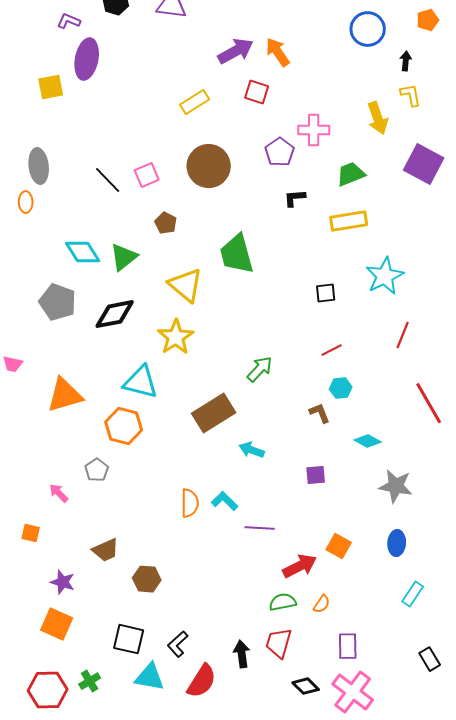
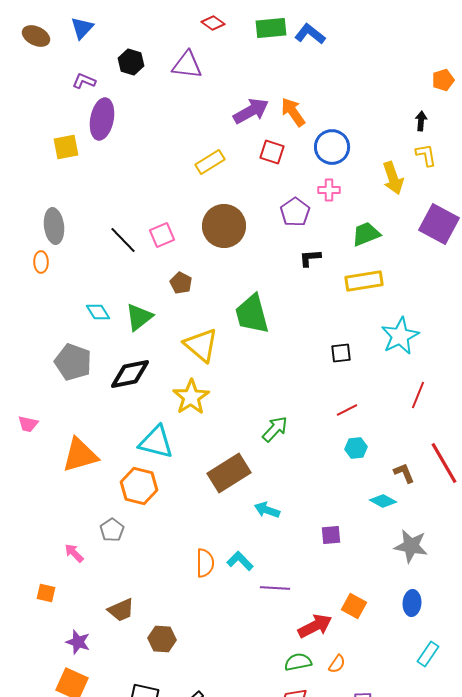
blue circle: (368, 29) -> (332, 147), moved
pink cross: (314, 130) -> (329, 190), size x0.7
cyan diamond: (83, 252) -> (98, 312), size x0.7
brown L-shape: (320, 413) -> (404, 473), moved

